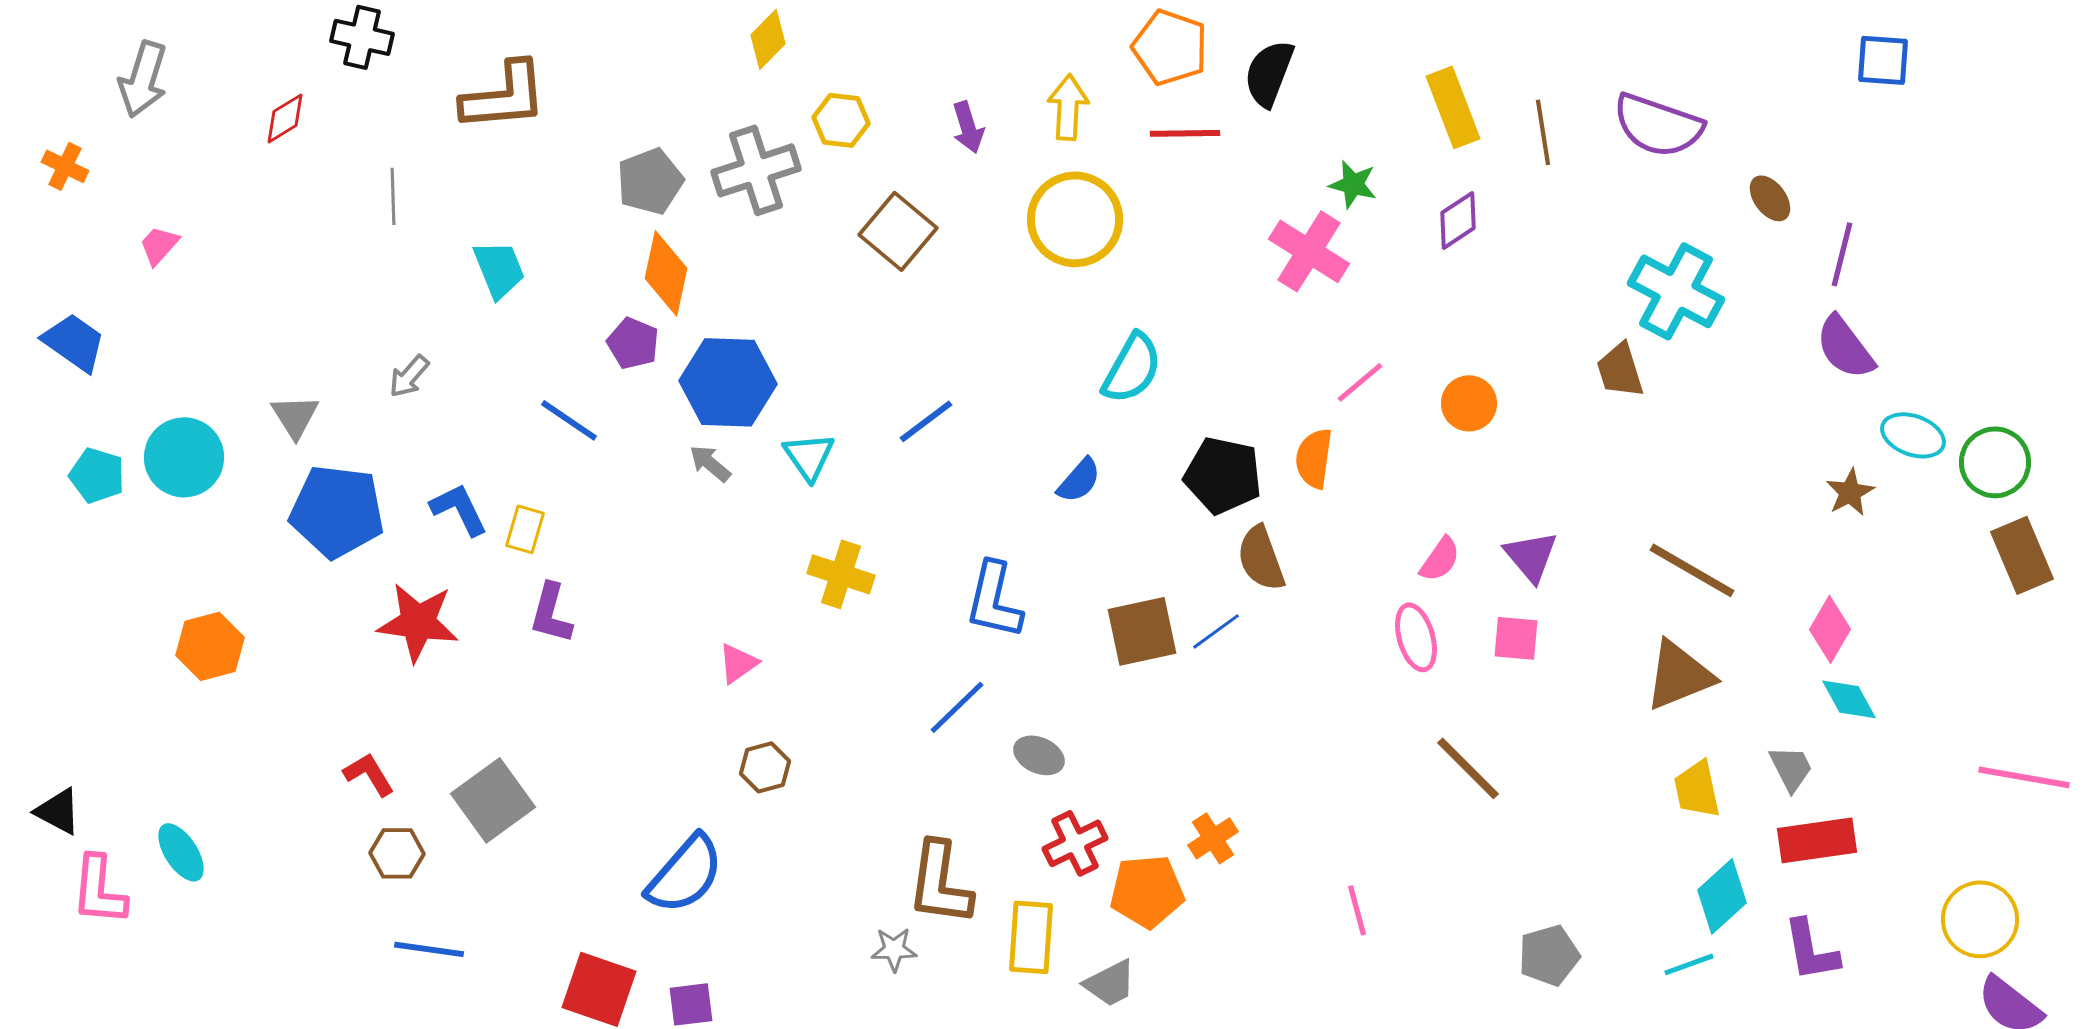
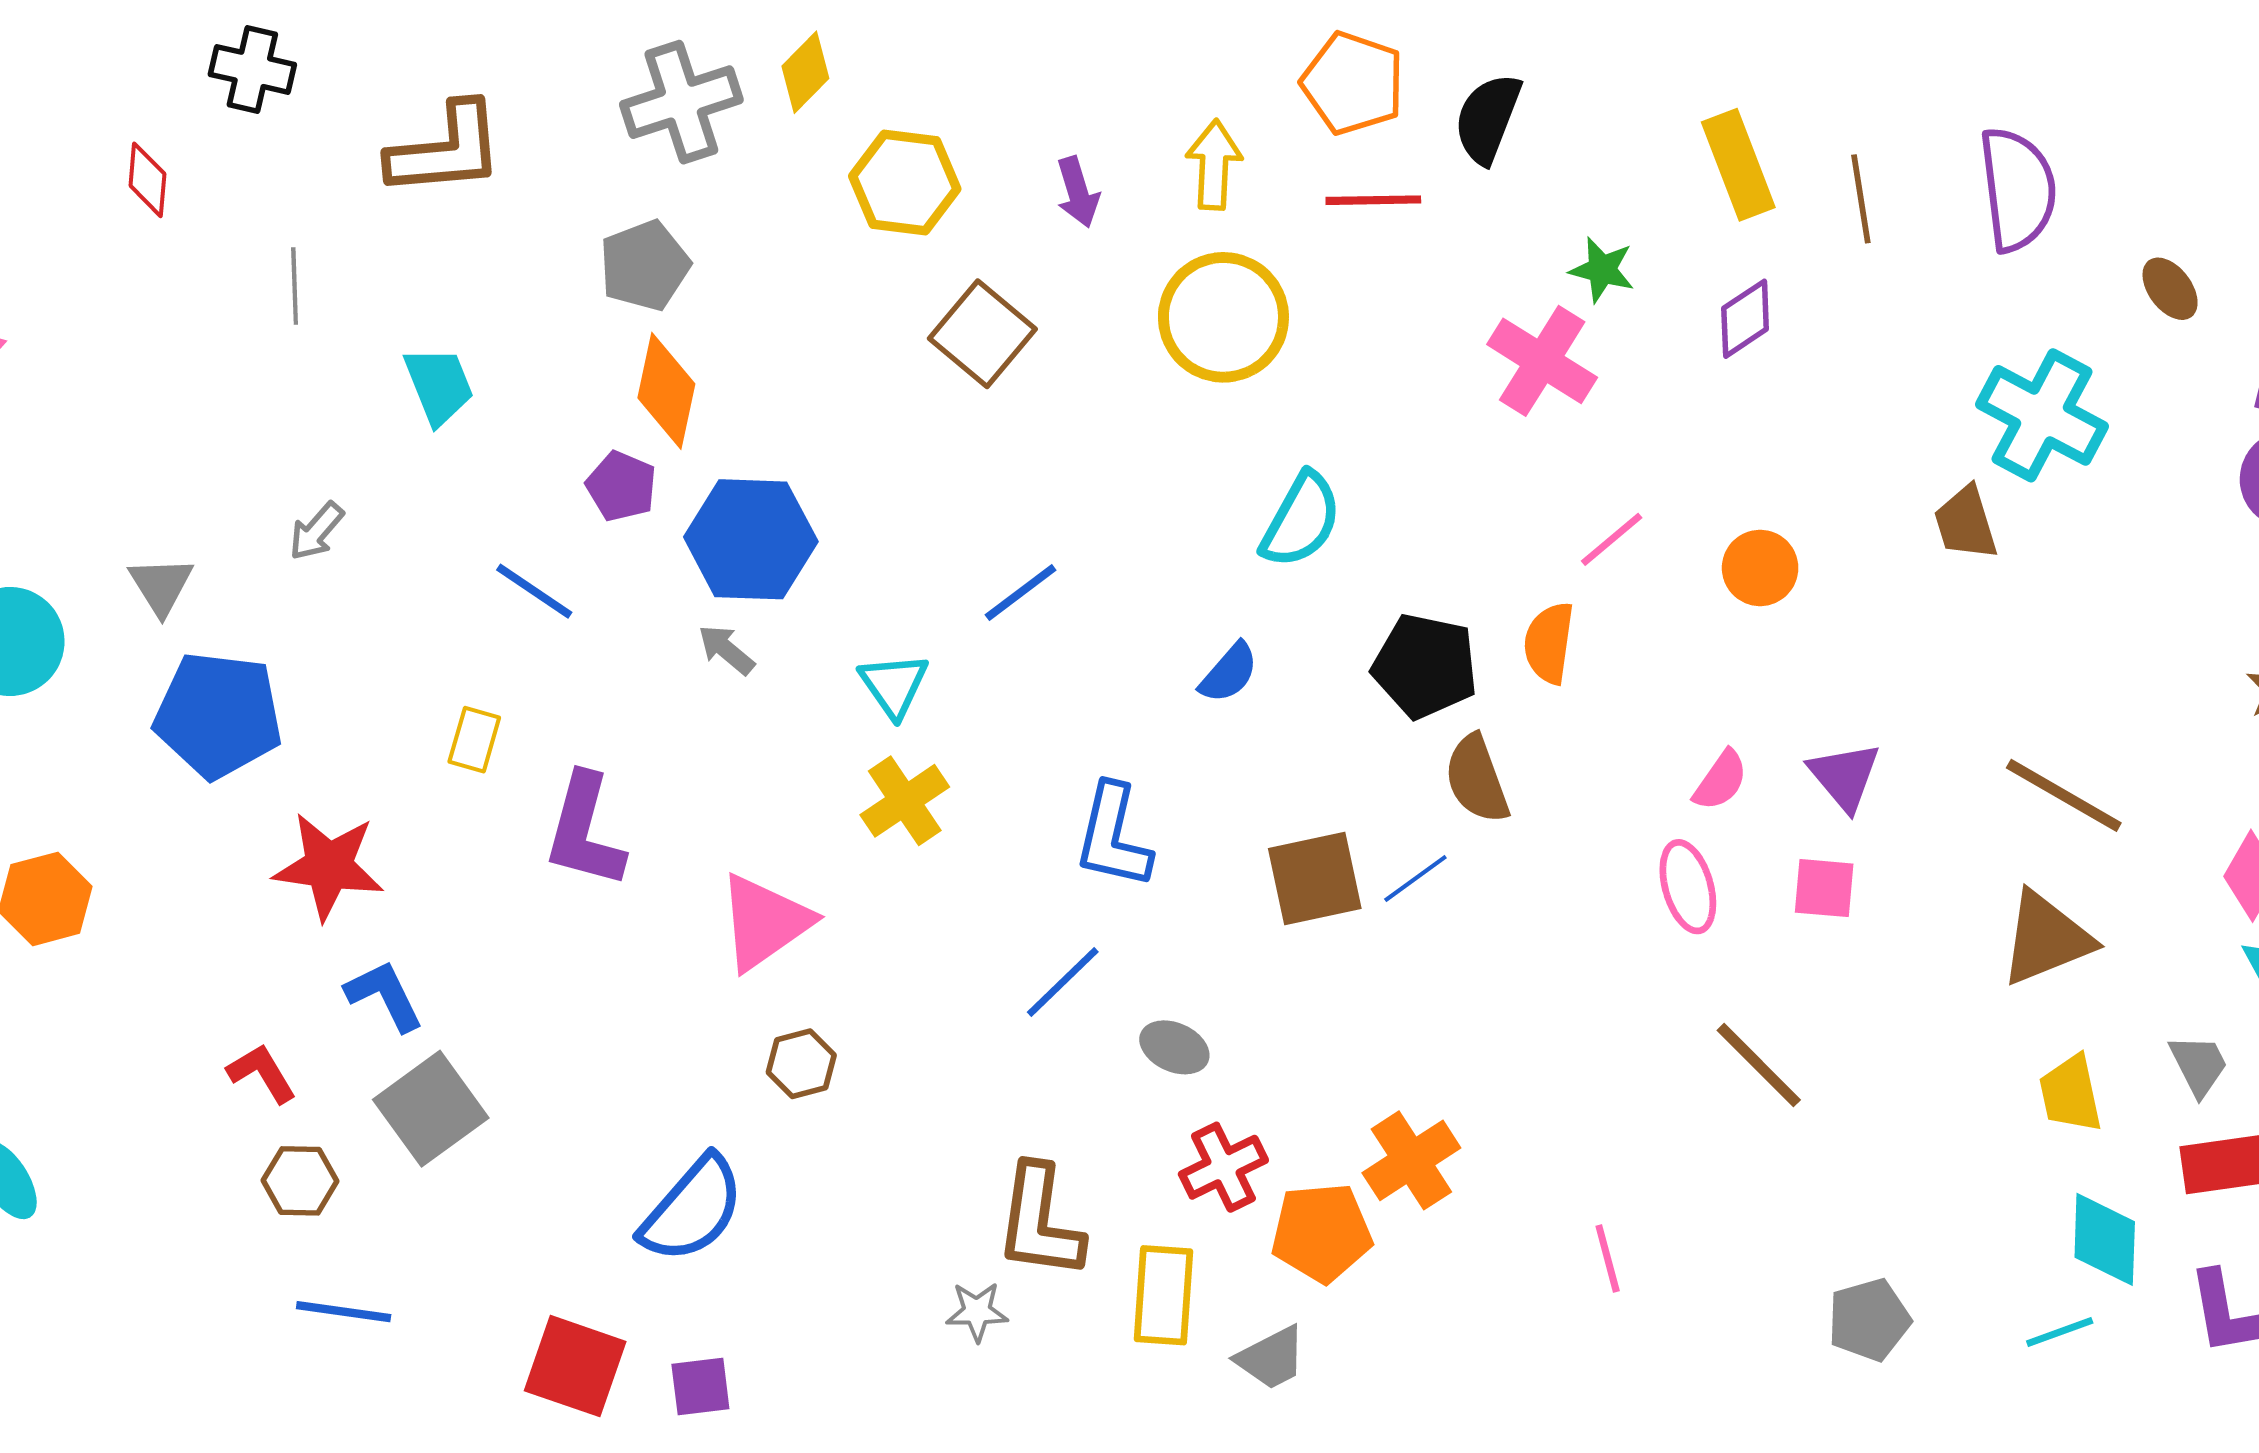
red diamond: (285, 118) -> (147, 180), turned -54
yellow hexagon: (841, 120) -> (905, 183), size x1.4
purple semicircle: (1658, 125) -> (2017, 189), turned -116
gray cross: (756, 170) -> (681, 102), moved
cyan triangle: (809, 456) -> (894, 685), moved
blue L-shape: (459, 509) -> (384, 996), moved
yellow cross: (841, 574) -> (905, 801), turned 38
purple L-shape: (551, 613) -> (585, 831), moved, size x1.4
pink triangle: (738, 663) -> (764, 922), size x1.8
orange cross: (1213, 838) -> (1411, 1160), size x1.4
cyan diamond: (1722, 896) -> (2105, 1239), turned -46

